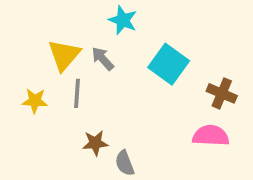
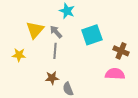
cyan square: (169, 64) -> (92, 35), turned 35
gray line: (77, 93) -> (55, 51), moved

